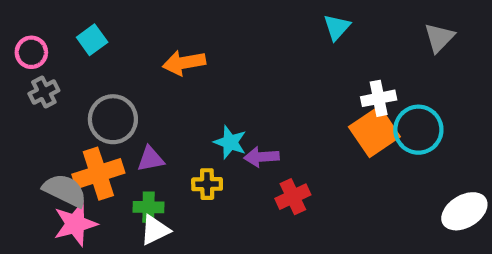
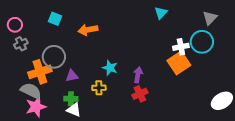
cyan square: (92, 40) -> (55, 19), moved, turned -32
cyan circle: (418, 130) -> (202, 42), moved
purple arrow: (261, 157) -> (138, 75), moved, turned 105
orange cross: (98, 174) -> (40, 72), moved
white triangle: (155, 230) -> (74, 110), turned 49

